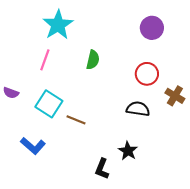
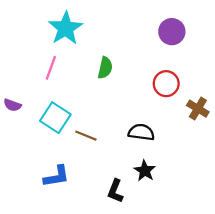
black semicircle: (138, 109) -> (141, 132), moved
blue L-shape: (33, 146) -> (57, 176), moved, turned -50

